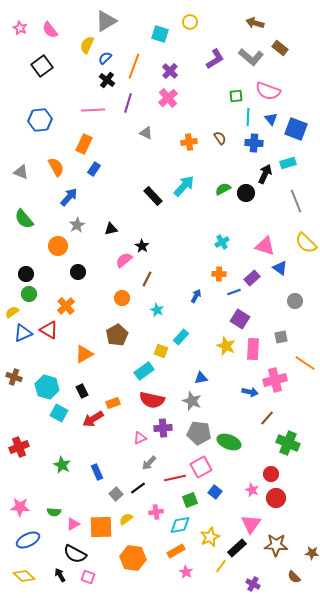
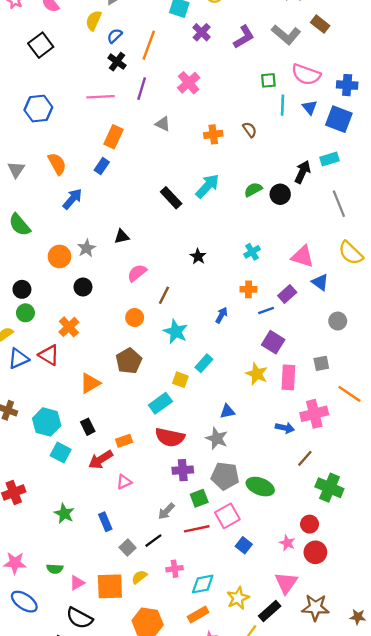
purple cross: (170, 71) -> (202, 32), moved
blue cross: (254, 143) -> (347, 85), moved
orange rectangle: (84, 144) -> (113, 137), moved
gray triangle: (21, 172) -> (16, 170), turned 42
gray star: (77, 225) -> (86, 248), moved
black star: (142, 246) -> (198, 256), moved
cyan star: (157, 310) -> (176, 332), size x1.5
pink triangle: (140, 438) -> (124, 482), moved
green square: (190, 500) -> (199, 498), moved
blue ellipse: (28, 540) -> (24, 602), turned 60

